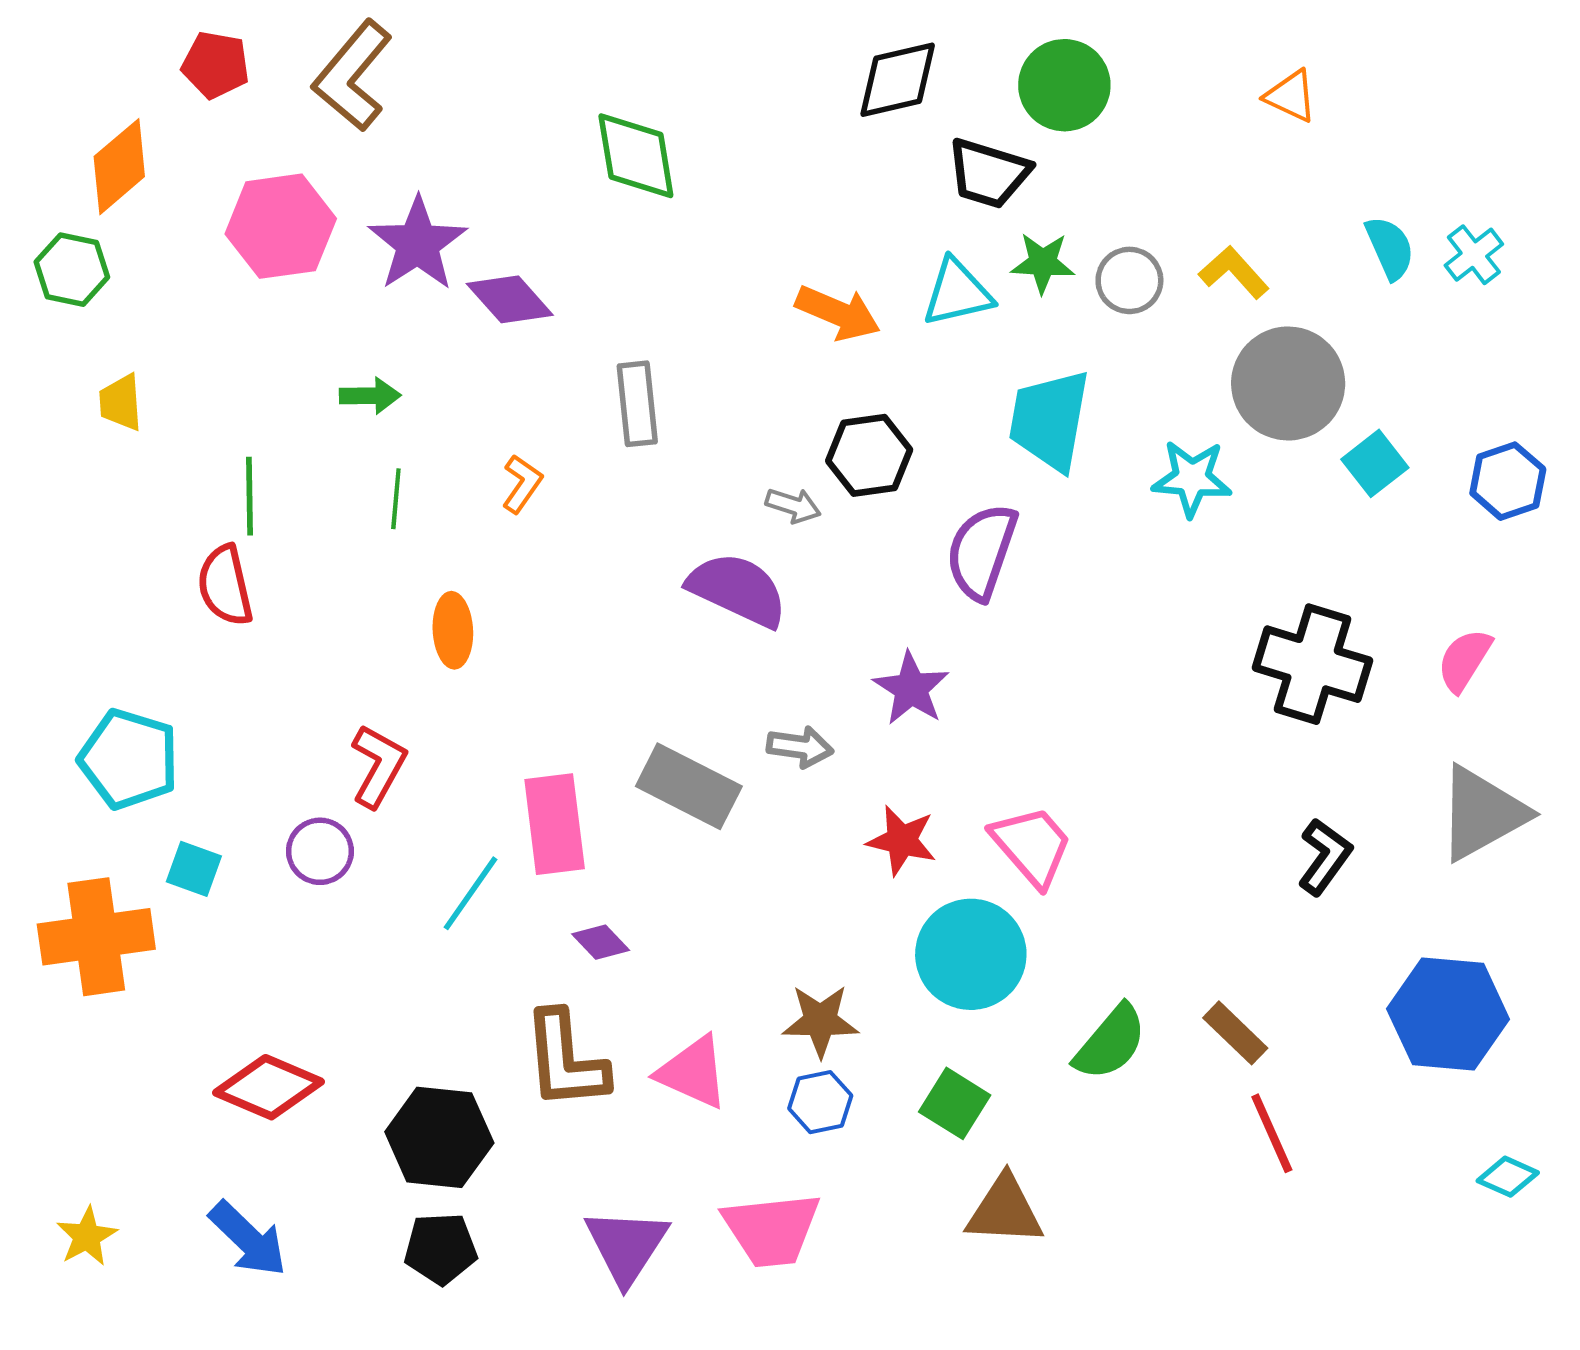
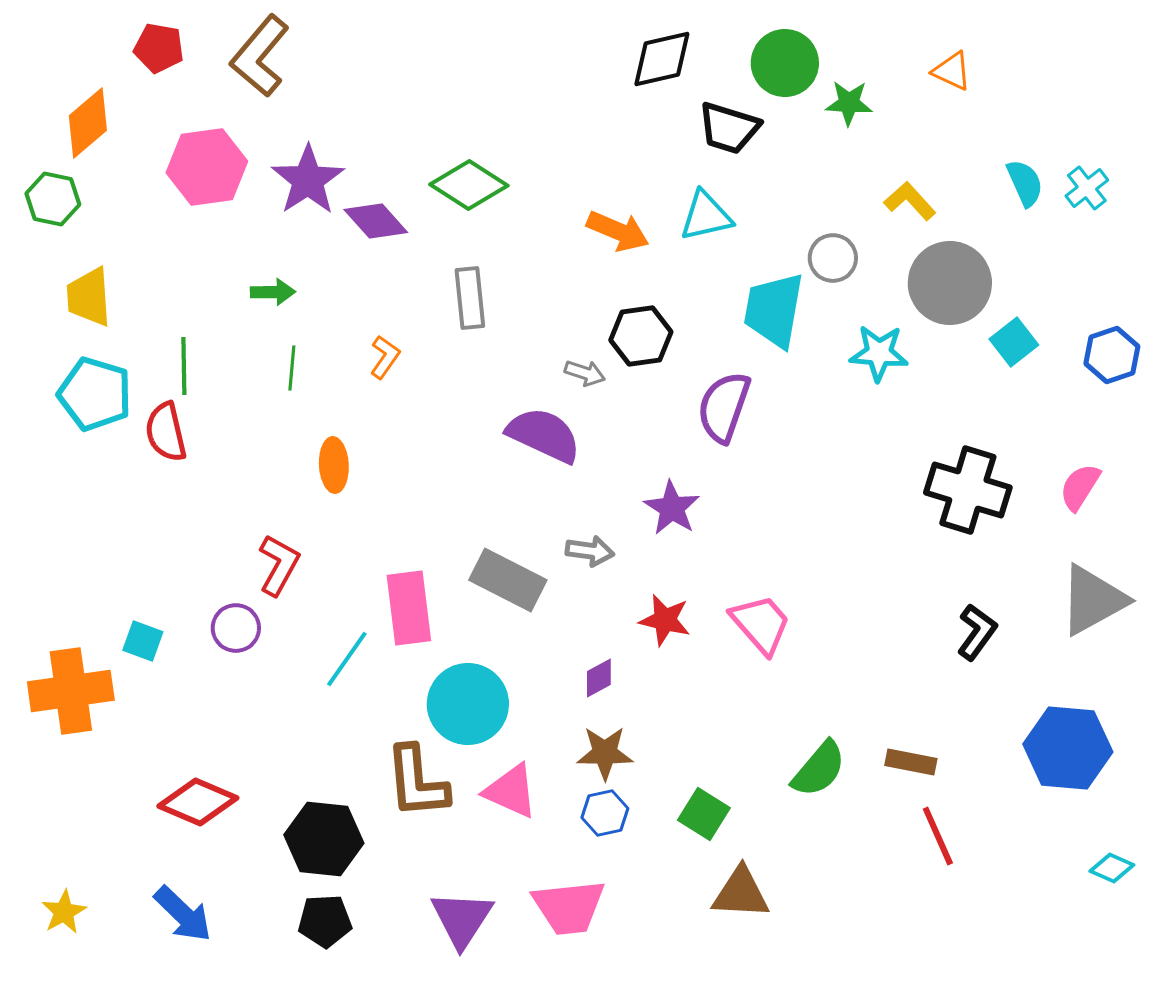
green diamond: (636, 156) -> (469, 185), moved, turned -48
green star: (1043, 263) -> (849, 103), moved
gray circle: (1129, 280) -> (833, 258), moved
yellow trapezoid: (121, 402) -> (89, 297), size x1.4
cyan pentagon: (129, 759) -> (95, 394), moved
purple diamond: (601, 942) -> (599, 678), moved, turned -75
cyan circle: (971, 954) -> (468, 704), moved
brown rectangle: (1235, 1033) -> (911, 762), turned -33

